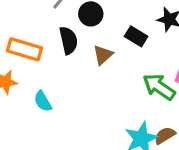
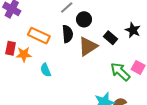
brown triangle: (103, 55) -> (88, 46), size x1.5

